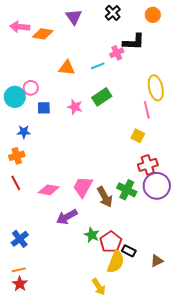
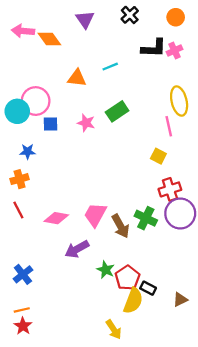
orange diamond: (43, 34) -> (49, 39), turned 45
pink cross: (117, 53) -> (174, 51), moved
cyan line: (98, 66) -> (110, 67), moved
pink circle: (31, 88) -> (36, 101), size x1.6

